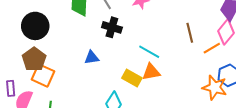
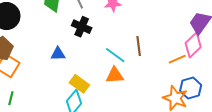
brown line: (190, 33) -> (139, 46), moved
yellow rectangle: (132, 78) -> (79, 84), moved

